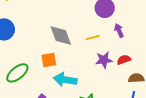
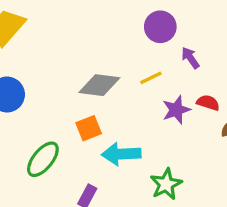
gray diamond: (61, 35) -> (99, 85), turned -50
red semicircle: (124, 60) -> (208, 103), turned 48

